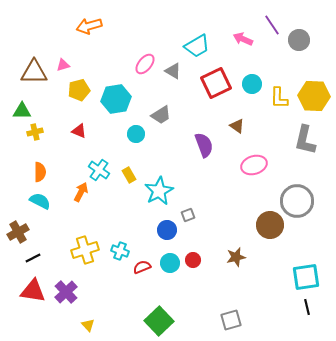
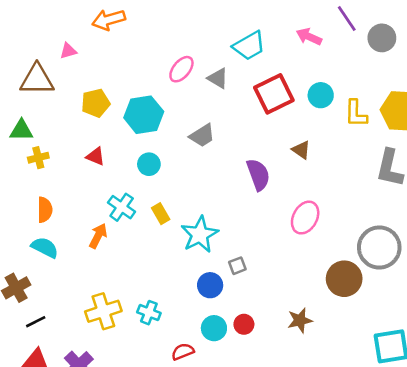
pink triangle: (63, 65) -> (68, 51), moved
cyan circle: (136, 134) -> (149, 164), moved
pink ellipse: (254, 165) -> (305, 218), moved, turned -45
red semicircle: (142, 267) -> (183, 352), moved

